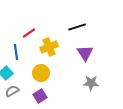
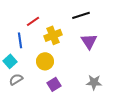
gray star: (91, 83) -> (94, 82), moved
purple square: (40, 96) -> (54, 84), moved

